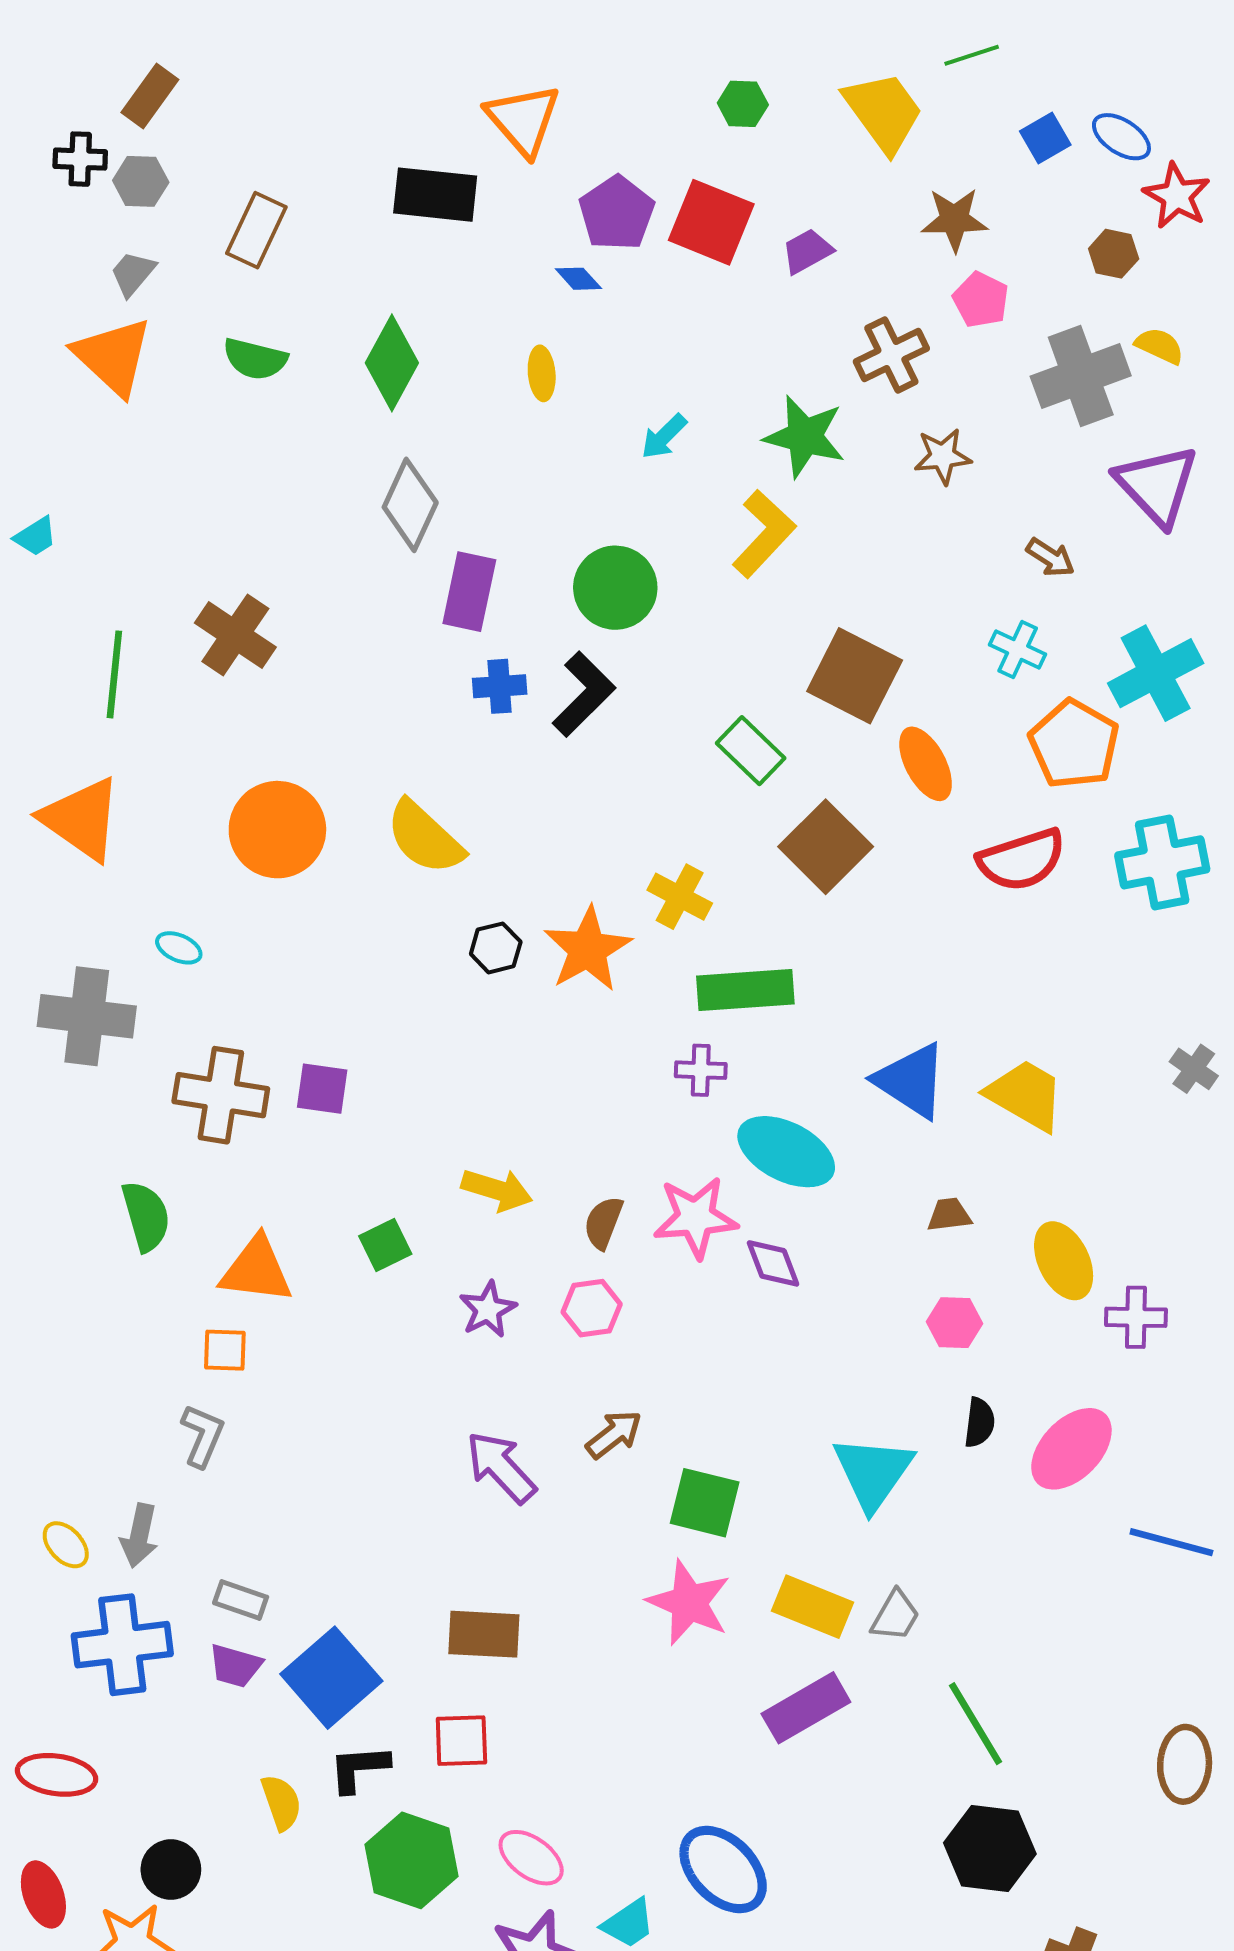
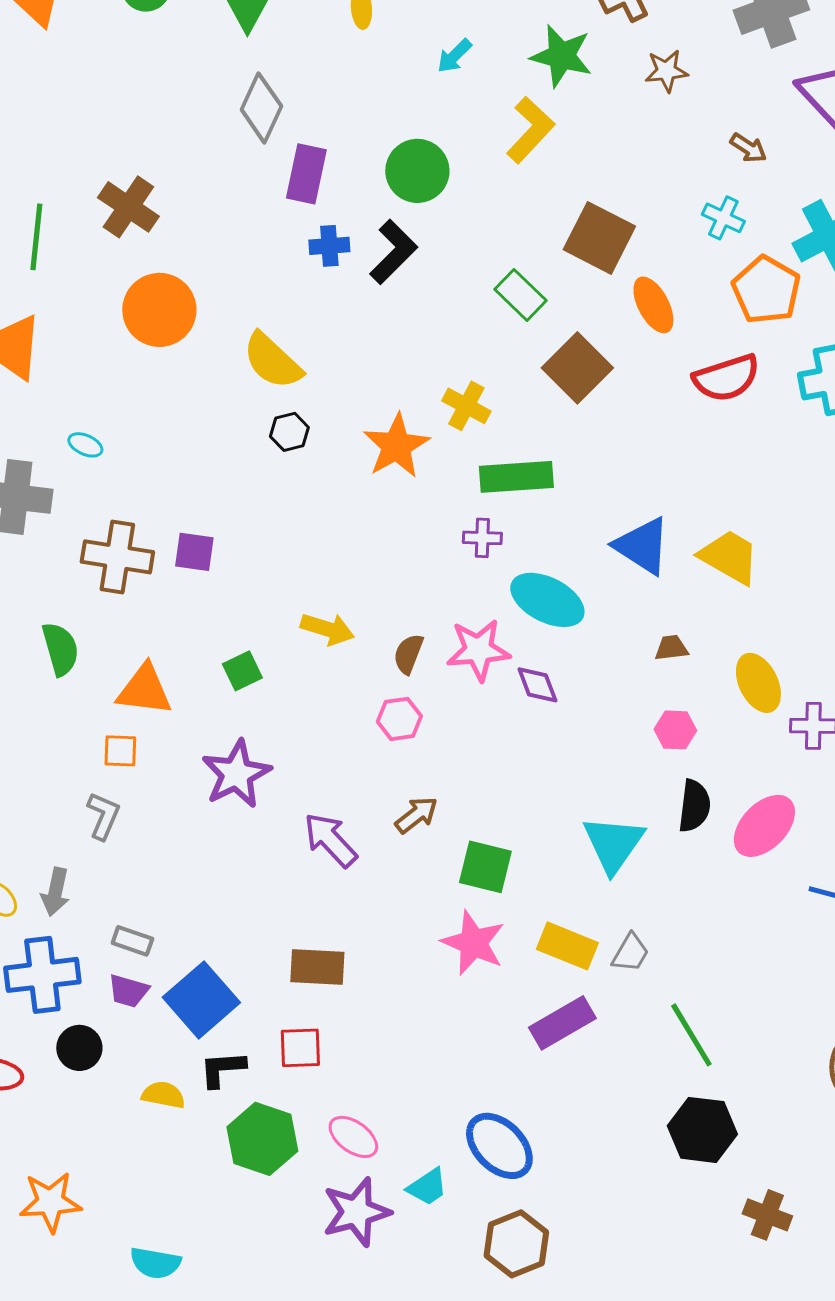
orange circle: (277, 830) -> (159, 310), moved
black hexagon: (496, 948) -> (289, 432), moved
purple star: (488, 1309) -> (236, 774), moved, size x1.6
black semicircle: (979, 1423) -> (694, 806), size x1.4
yellow semicircle: (281, 1802) -> (163, 1095), turned -60
black circle: (171, 1870) -> (79, 1048), moved

